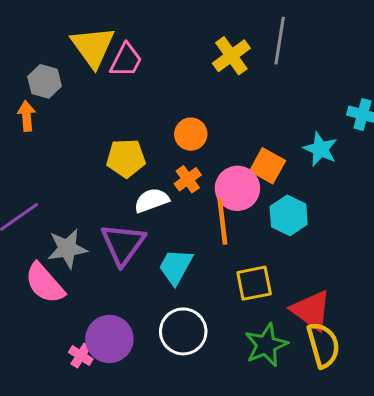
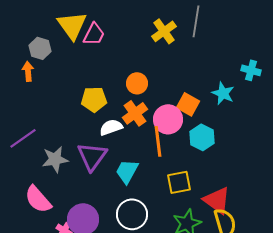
orange cross: (188, 179) -> (135, 113), size x1.4
pink semicircle: (45, 283) -> (38, 199), moved

